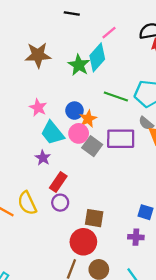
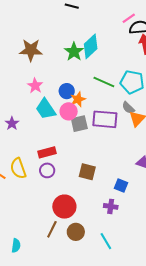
pink line: (109, 33) -> (129, 18), moved
brown star: (38, 55) -> (31, 50), moved
gray square: (92, 146) -> (79, 124), turned 36
purple star: (43, 158) -> (12, 123), moved
red rectangle: (58, 182) -> (47, 152), turned 36
brown square: (94, 218) -> (87, 172), moved

